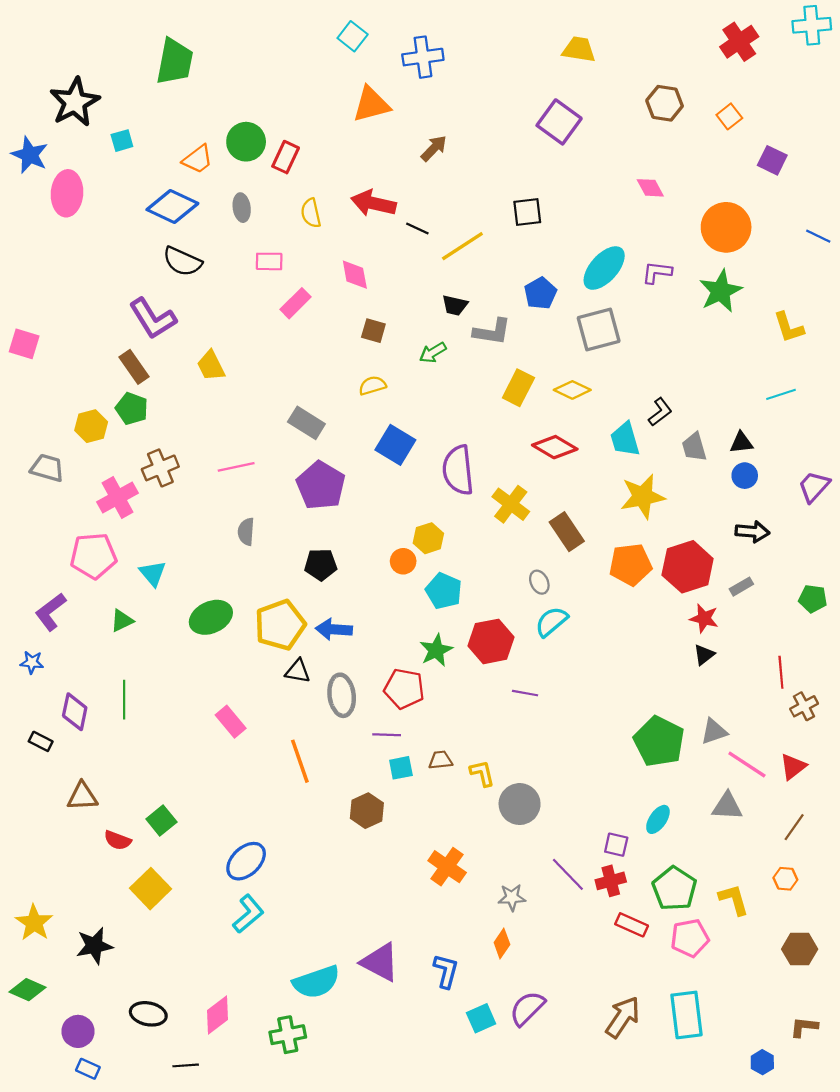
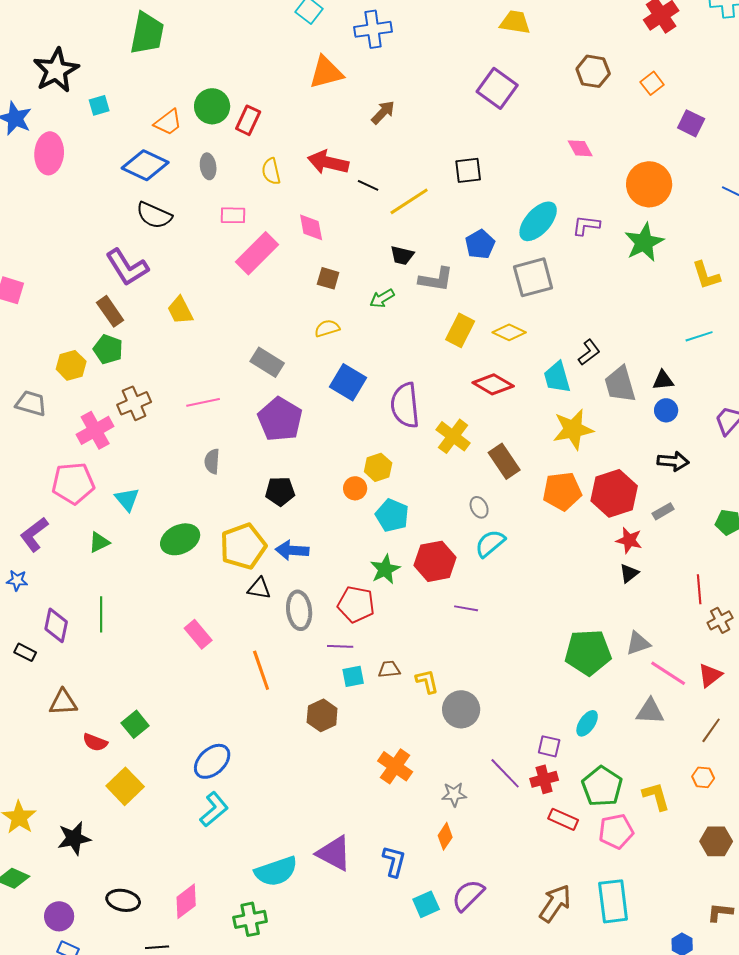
pink rectangle: (295, 303) -> (257, 253), size x1.5
gray trapezoid: (694, 447) -> (620, 384), size x1.4
green pentagon: (659, 741) -> (588, 652), turned -30

